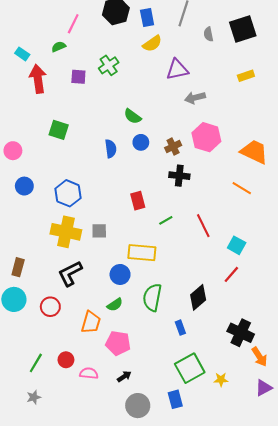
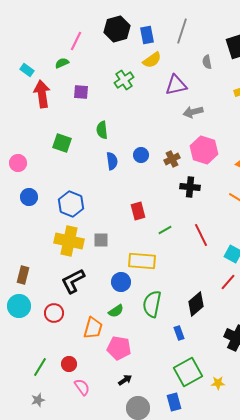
gray semicircle: (208, 34) -> (207, 62), moved
green cross: (109, 65) -> (124, 80), moved
green semicircle: (133, 116) -> (102, 130), moved, turned 48
black cross: (179, 176) -> (190, 187), moved
pink semicircle: (89, 373) -> (82, 387), moved, turned 48

